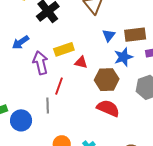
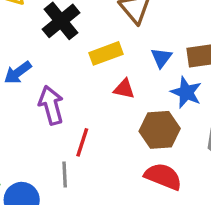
yellow rectangle: (64, 49) -> (106, 53), moved
blue star: (123, 57) -> (186, 92), turned -30
red triangle: (81, 62) -> (124, 89), moved

